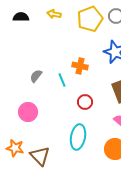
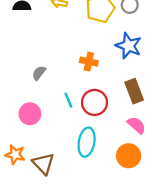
cyan line: (62, 80) -> (68, 100), moved
red circle: (85, 102) -> (95, 102), size x1.5

